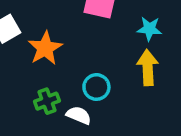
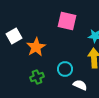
white semicircle: (79, 115) -> (80, 85), moved

